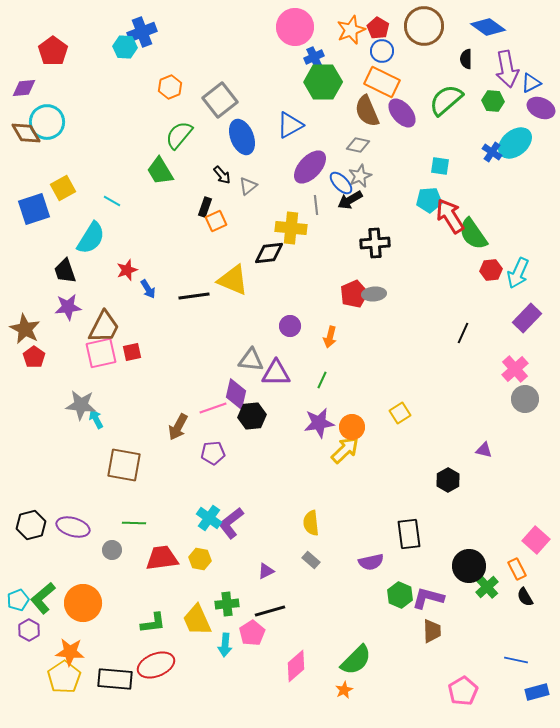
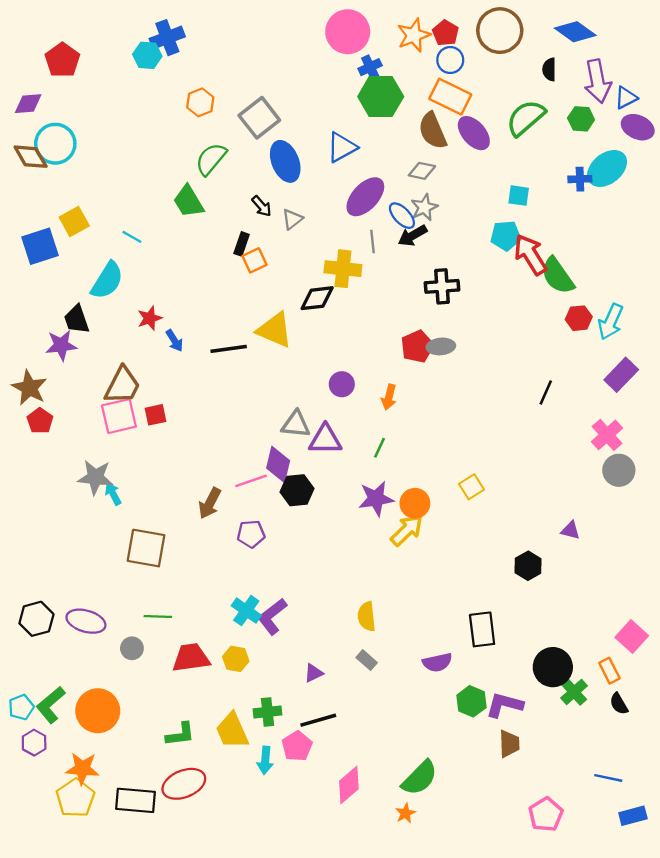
blue cross: (492, 152) -> (580, 179), turned -36
purple star: (68, 307) -> (61, 345), moved

